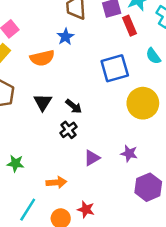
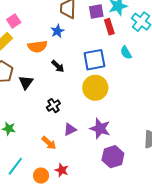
black triangle: (43, 102) -> (26, 82), moved
yellow circle: (143, 103) -> (95, 88), moved
black arrow: (74, 106) -> (58, 66), moved
purple star: (129, 153) -> (100, 129), size x1.5
orange arrow: (56, 182) -> (49, 143), moved, turned 42

